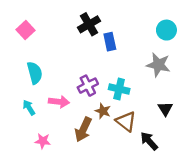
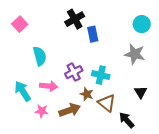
cyan semicircle: (35, 73) -> (40, 56), moved
cyan arrow: (29, 108) -> (23, 91), size x1.5
brown arrow: (83, 129) -> (70, 110), turned -135
pink star: (43, 141) -> (42, 111), moved

